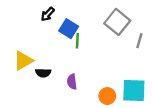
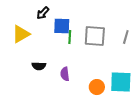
gray square: (117, 22) -> (95, 36), moved, turned -35
blue square: (69, 29) -> (62, 26), turned -30
yellow triangle: (23, 61) -> (21, 34), moved

